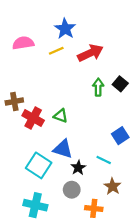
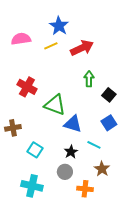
black square: (120, 84) -> (109, 95), moved
brown cross: (14, 101) -> (13, 128), moved
green triangle: (61, 116) -> (55, 105), size x1.6
red cross: (33, 118) -> (27, 87), moved
blue triangle: (63, 149) -> (73, 124), moved
cyan square: (39, 165) -> (35, 150), size x0.7

